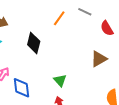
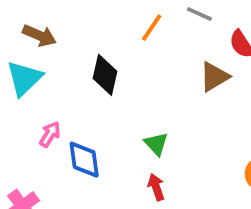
brown triangle: (99, 59) -> (214, 77), moved

